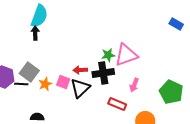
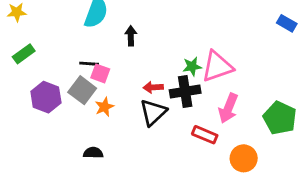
black arrow: (35, 33) -> (131, 36), moved
pink square: (63, 82) -> (100, 73), moved
black line: (21, 84) -> (89, 64), moved
pink arrow: (134, 85) -> (228, 108), size x1.5

